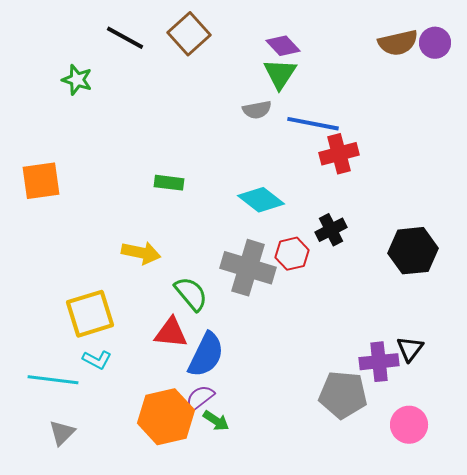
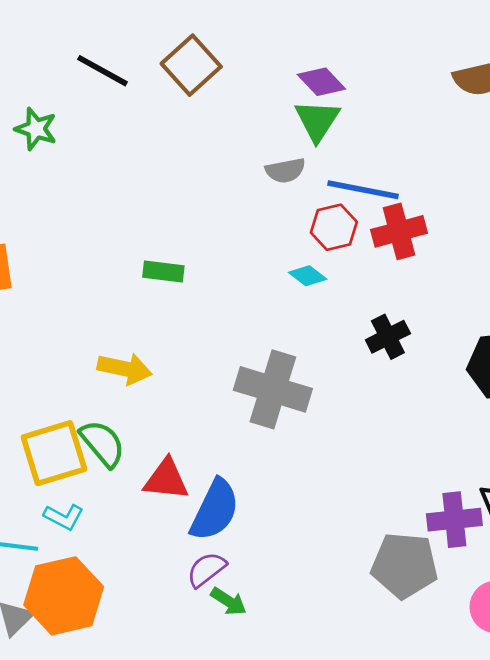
cyan diamond: (261, 200) -> (308, 276), moved, size x0.6
red hexagon: (292, 254) -> (334, 227), moved
green semicircle: (191, 294) -> (102, 443), moved
orange hexagon: (166, 417) -> (64, 596), moved

